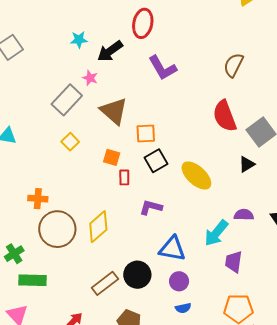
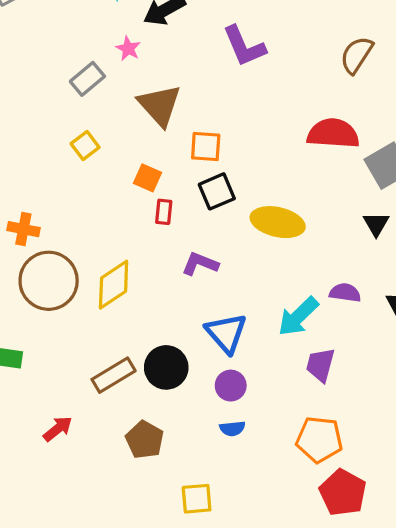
gray rectangle: (67, 100) -> (87, 79), size x0.7
red semicircle: (225, 116) -> (333, 134), turned 108
black triangle: (247, 164) -> (376, 224), moved, turned -36
yellow ellipse: (196, 175) -> (278, 222), turned -36
blue triangle: (172, 249) -> (226, 333), turned 32

